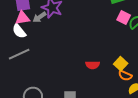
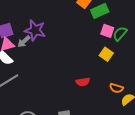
yellow square: (121, 64) -> (106, 54), moved

